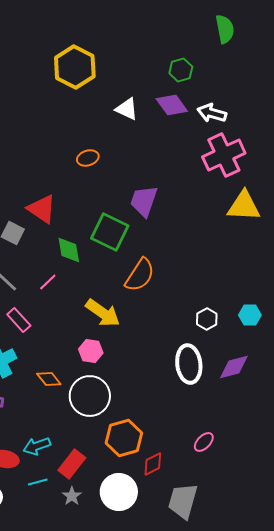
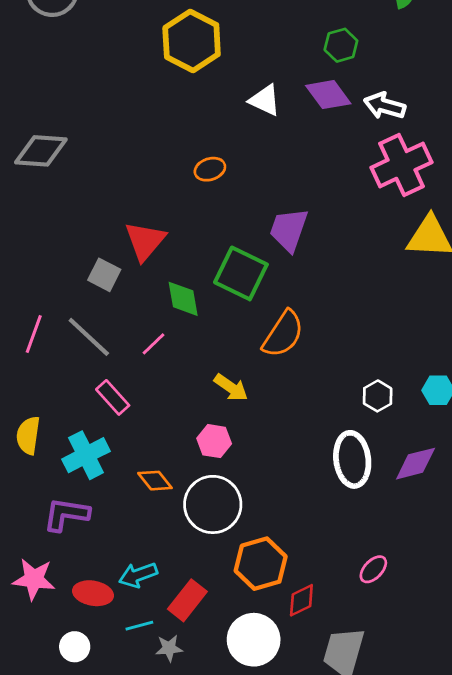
red triangle: (42, 209) -> (145, 241), turned 36
yellow arrow: (103, 313) -> (231, 388), size x0.7
gray star: (72, 496) -> (169, 648), moved, turned 30

